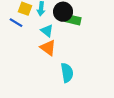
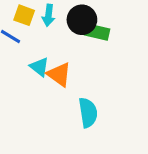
cyan triangle: (47, 31) -> (39, 67), moved

